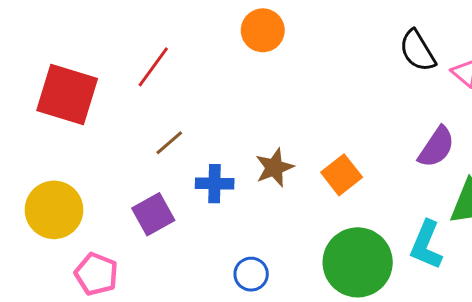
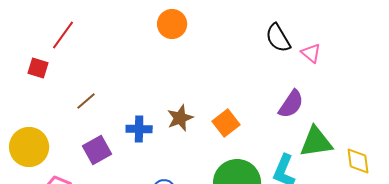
red line: (153, 67) -> (63, 35), moved
red square: (67, 95) -> (38, 68), size x0.5
brown line: (169, 143) -> (86, 101), moved

